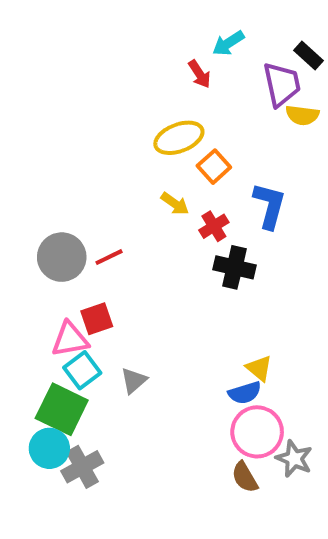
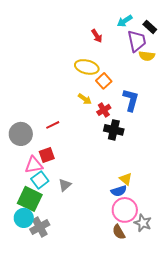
cyan arrow: (228, 43) -> (125, 21), moved
yellow ellipse: (179, 138) -> (87, 67), turned 35
gray circle: (62, 257) -> (21, 134), moved

